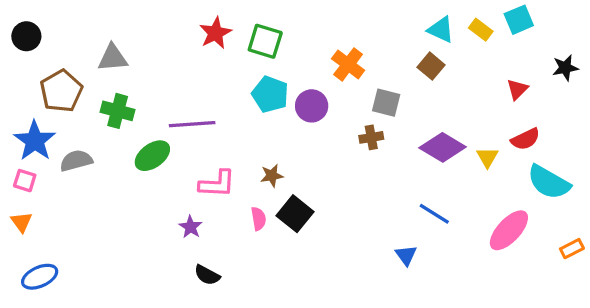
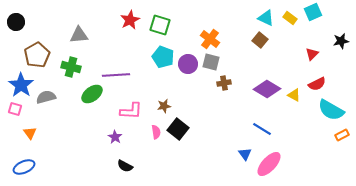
gray triangle: (113, 58) -> (79, 35), moved
gray square: (386, 103) -> (211, 62), moved
yellow triangle: (487, 157) -> (294, 95), turned -32
orange triangle: (21, 222) -> (30, 133), moved
pink ellipse: (509, 230) -> (269, 164), moved
orange rectangle: (572, 249) -> (342, 135), moved

